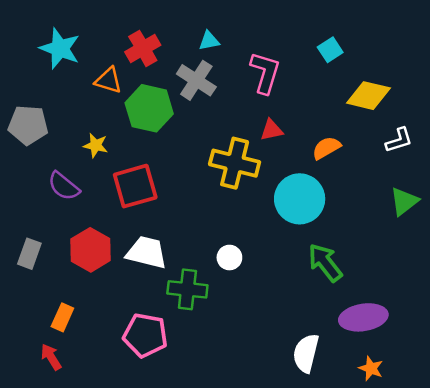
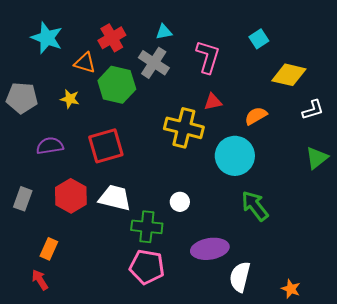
yellow star: (96, 145) -> (70, 99), moved
purple semicircle: (64, 186) -> (50, 146), turned 132
purple ellipse: (363, 317) -> (210, 249), moved
pink pentagon: (145, 335) -> (147, 267), moved

